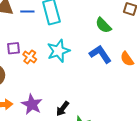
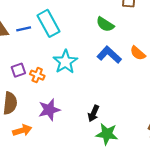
purple star: (32, 104) -> (49, 110), moved, turned -30
black arrow: (63, 109) -> (94, 113), moved

